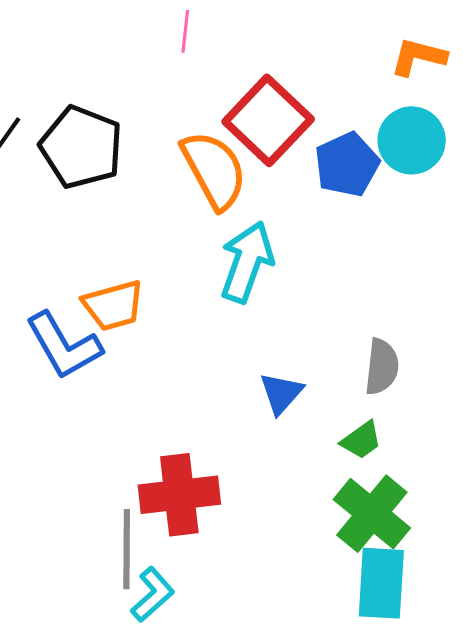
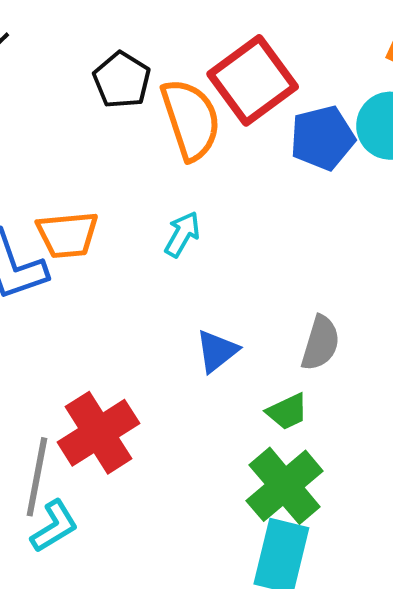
black pentagon: (81, 147) -> (122, 80), moved, size x0.7
cyan arrow: (247, 262) -> (182, 234), moved, size x0.6
red cross: (179, 495) -> (98, 433), turned -36

